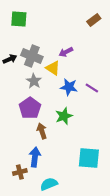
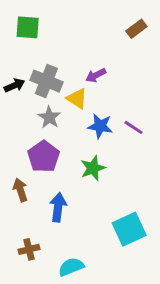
brown arrow: (42, 131) -> (20, 190), moved
blue arrow: (35, 157) -> (58, 207), moved
cyan square: (89, 158) -> (129, 229), turned -30

